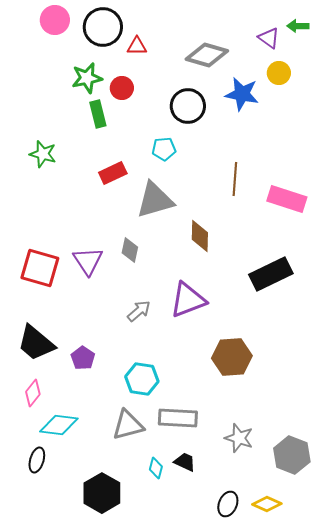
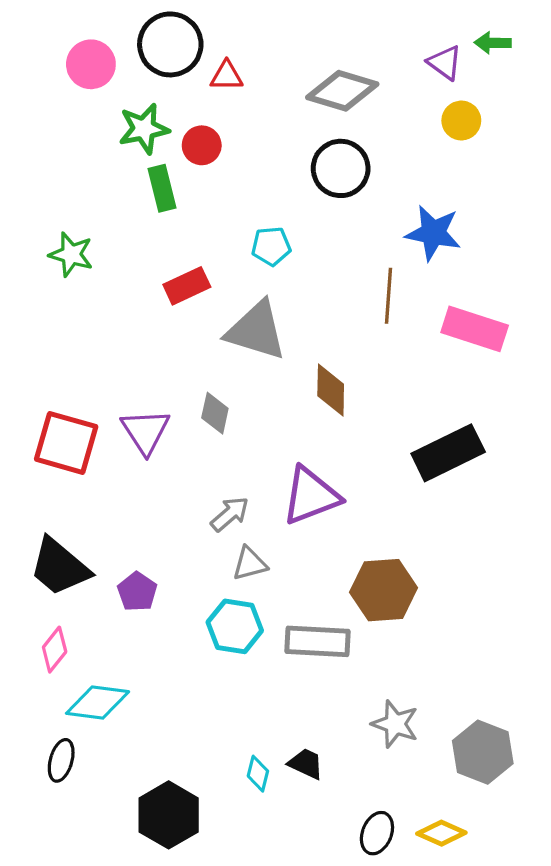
pink circle: (55, 20) -> (91, 64), moved
blue star: (242, 94) -> (433, 233), moved
black circle: (188, 106) -> (341, 168), moved
gray triangle: (155, 200) -> (256, 330), turned 33
gray rectangle: (178, 418) -> (317, 641), moved
gray triangle: (128, 425) -> (250, 564), moved, size x0.7

